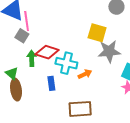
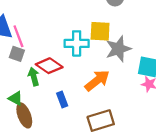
red diamond: (47, 52) -> (49, 66), turned 30
cyan cross: (66, 63) -> (77, 43), moved
orange arrow: (85, 74) -> (97, 81), size x1.6

